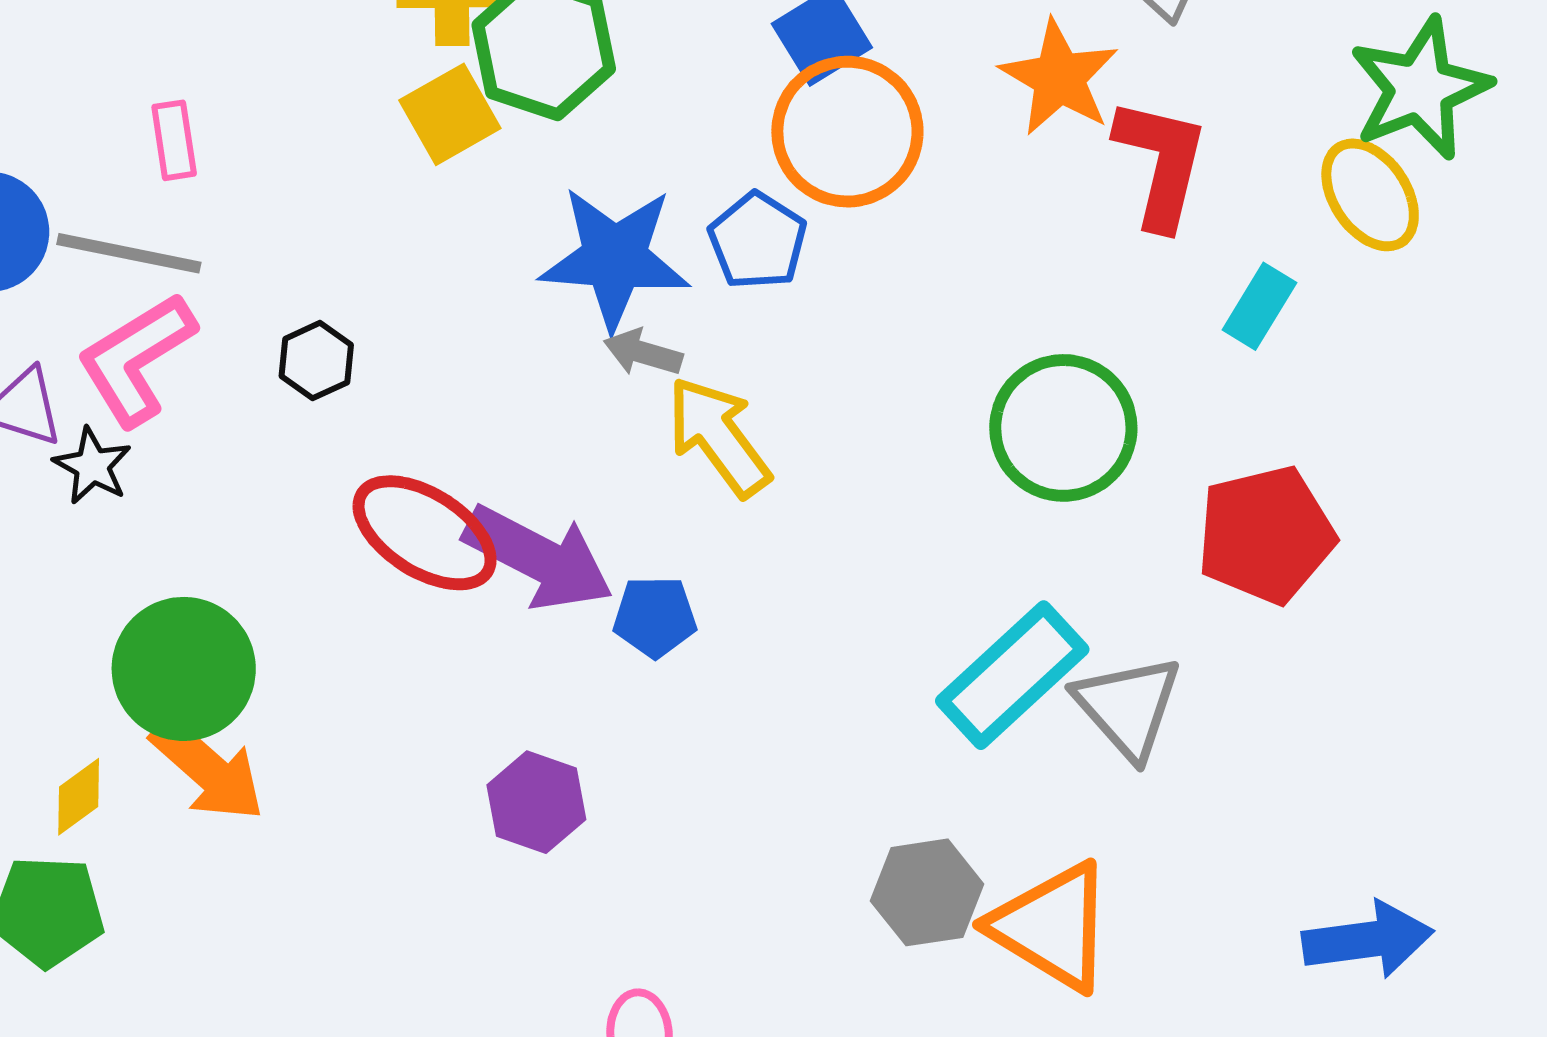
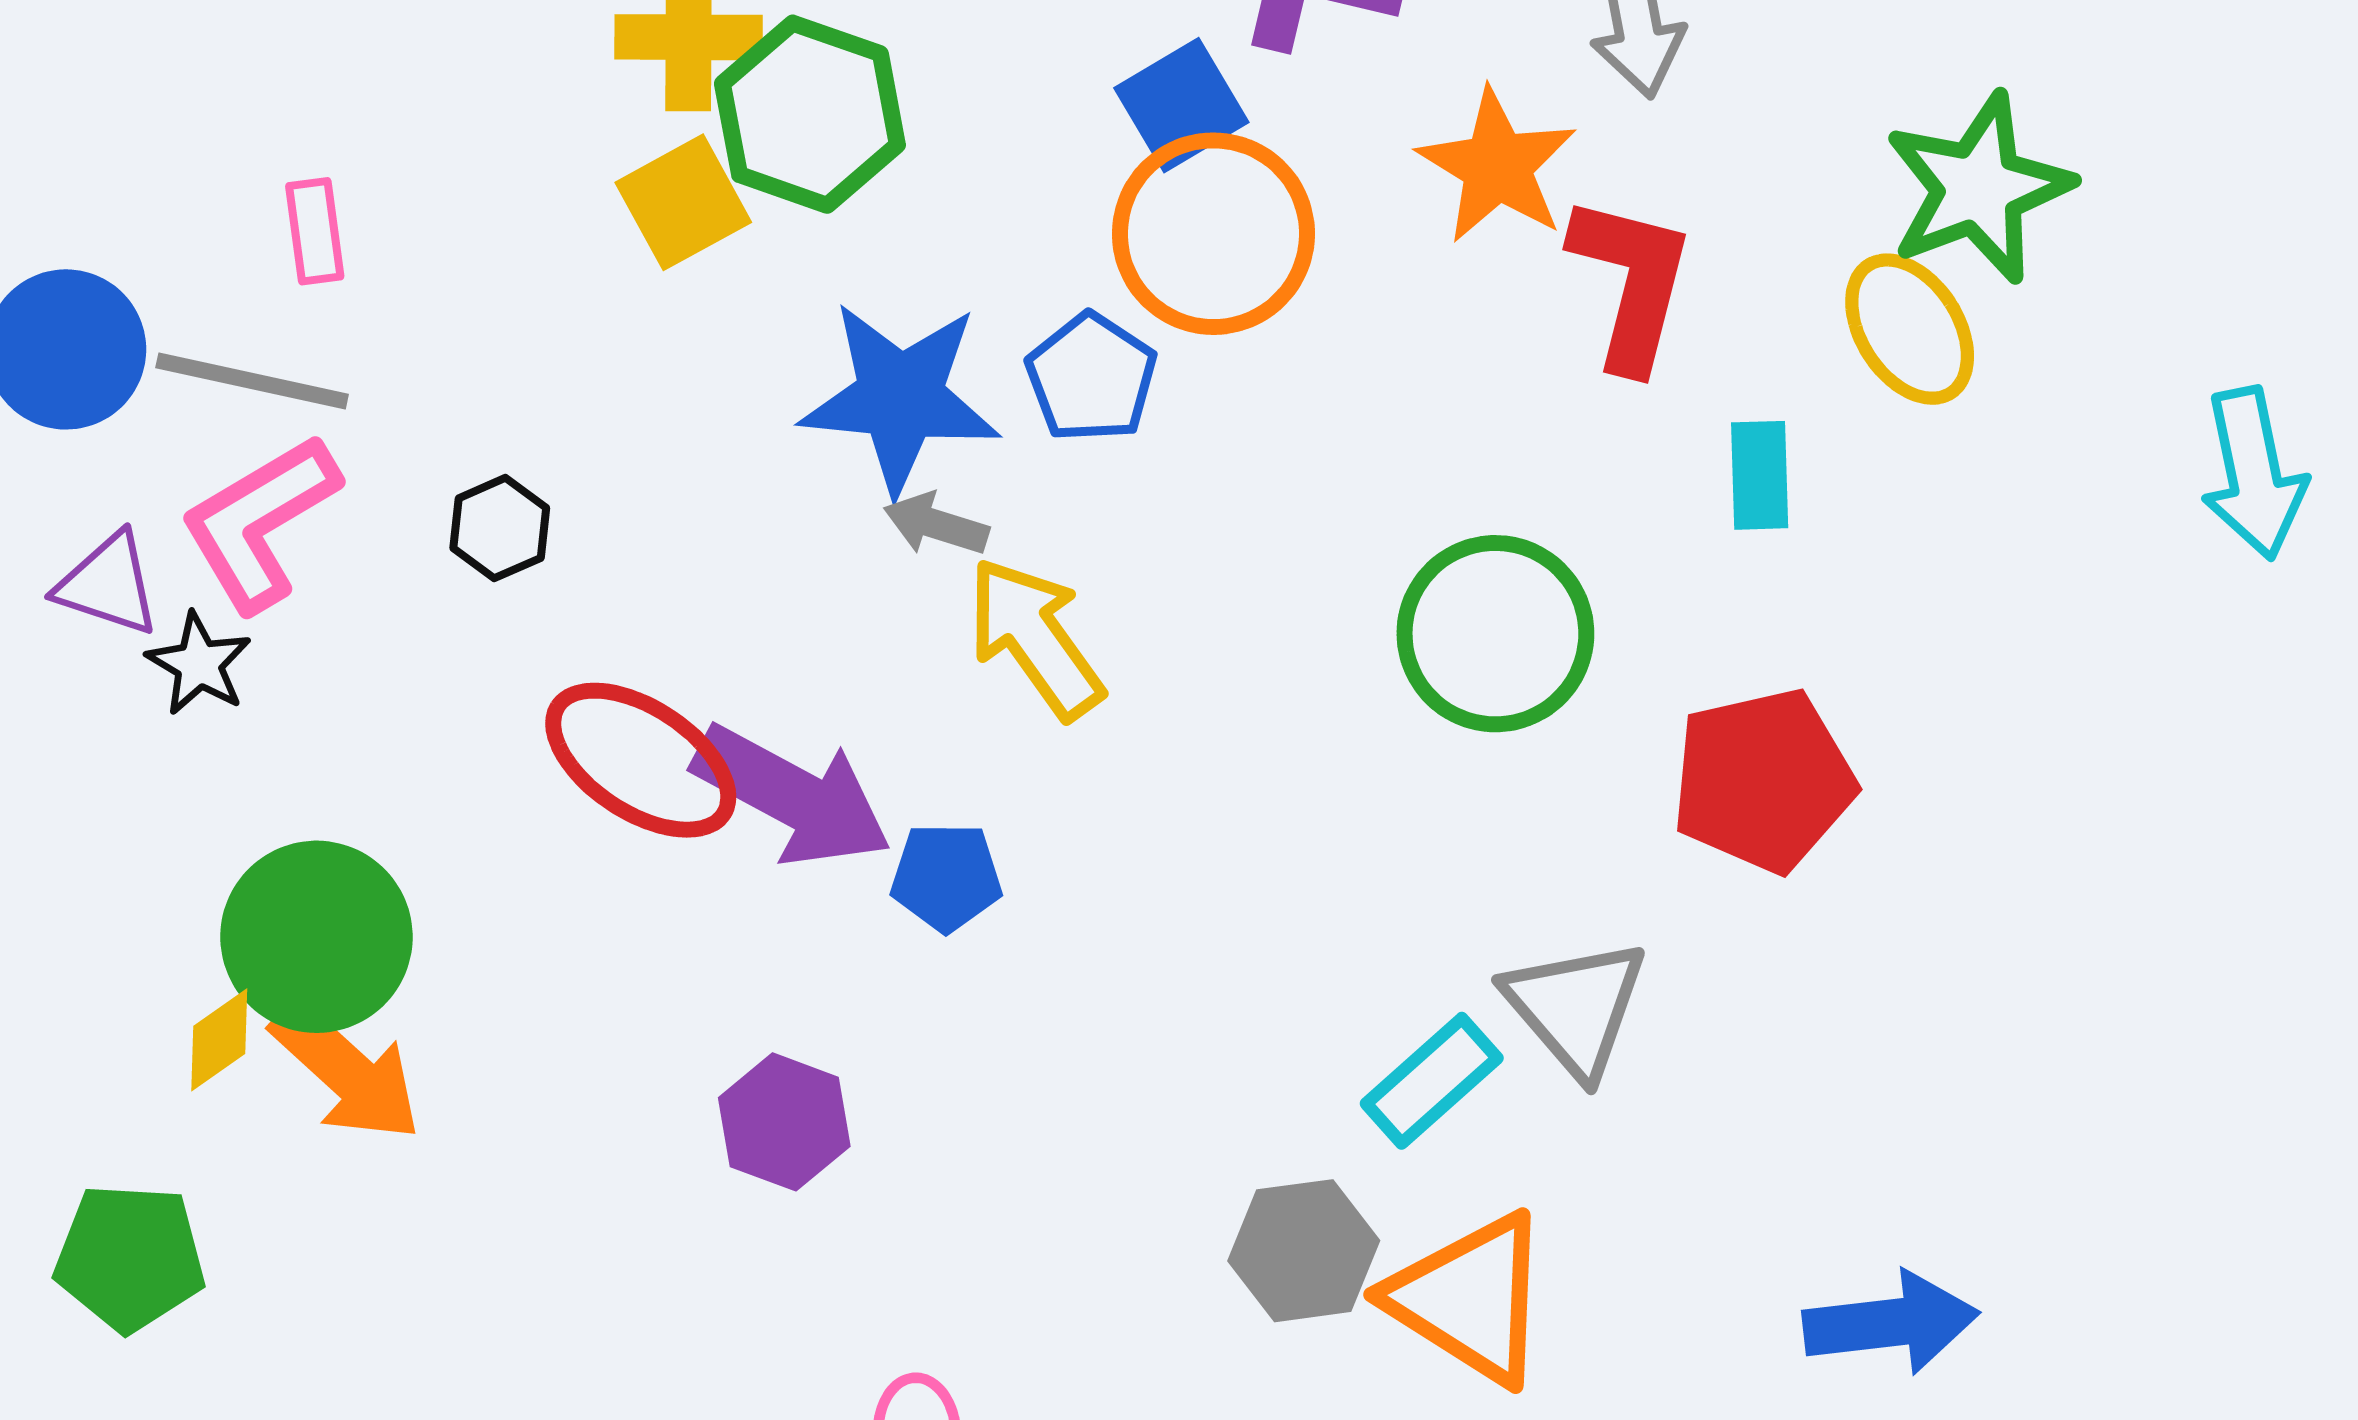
cyan rectangle: (1259, 306) -> (1760, 475), turned -34
cyan rectangle: (1012, 675) -> (1432, 1081), moved, size x0.7
yellow diamond: (79, 797) -> (219, 1040), moved

